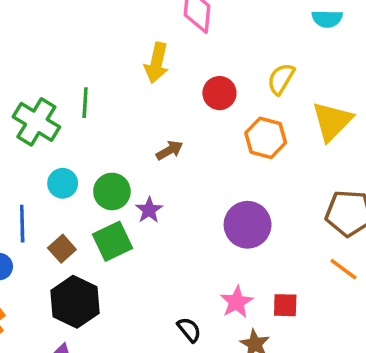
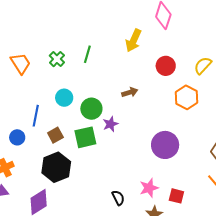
green cross: (36, 122) -> (57, 59), size x0.6

